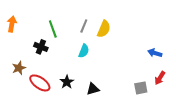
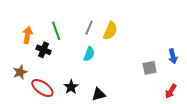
orange arrow: (12, 24) -> (28, 35), moved
blue arrow: (155, 53) -> (173, 56), moved, turned -120
red arrow: (160, 78) -> (171, 91), moved
gray square: (141, 88) -> (150, 68), moved

